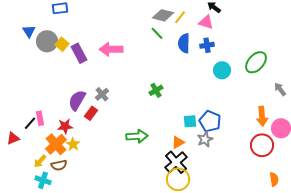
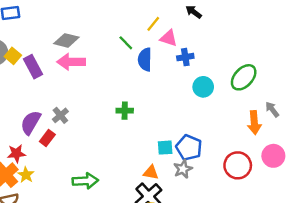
gray diamond: (163, 15) -> (66, 40), moved
pink triangle: (206, 22) -> (169, 38), moved
blue semicircle: (184, 43) -> (145, 59), moved
green cross: (156, 90) -> (125, 111), turned 32
orange arrow: (262, 116) -> (254, 123), moved
green arrow: (137, 136) -> (85, 181), moved
orange triangle: (178, 142) -> (151, 173), turned 40
red circle: (262, 145) -> (238, 165), moved

